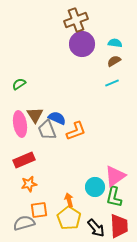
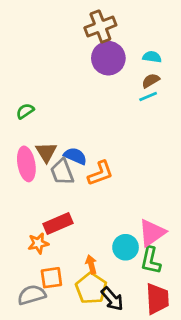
cyan line: (112, 83) -> (148, 97), moved
red rectangle: (24, 160) -> (58, 223), moved
black arrow: (96, 228) -> (112, 299), moved

